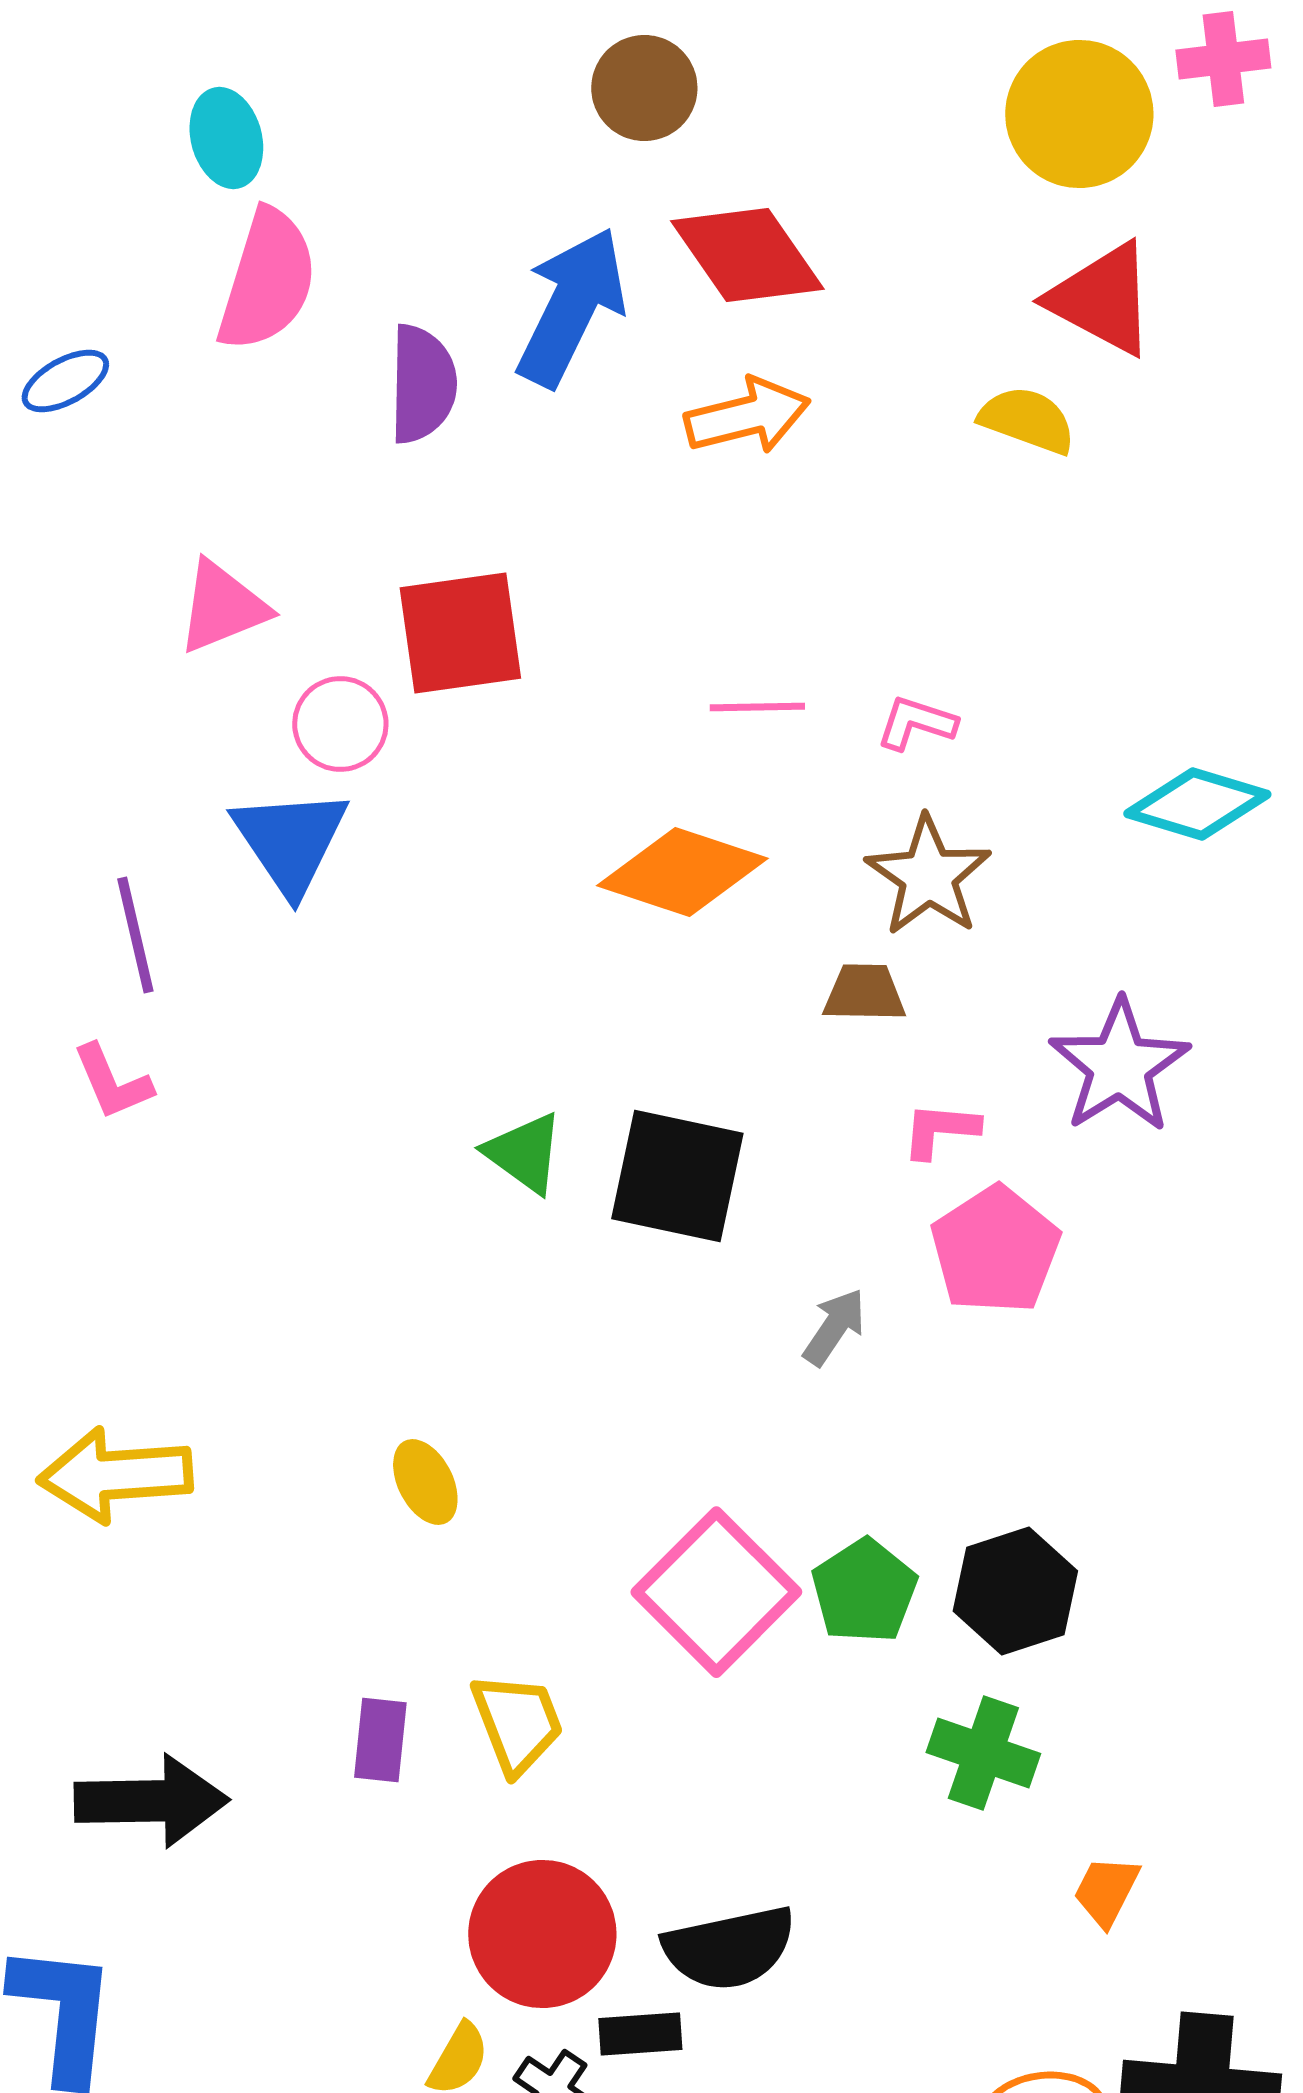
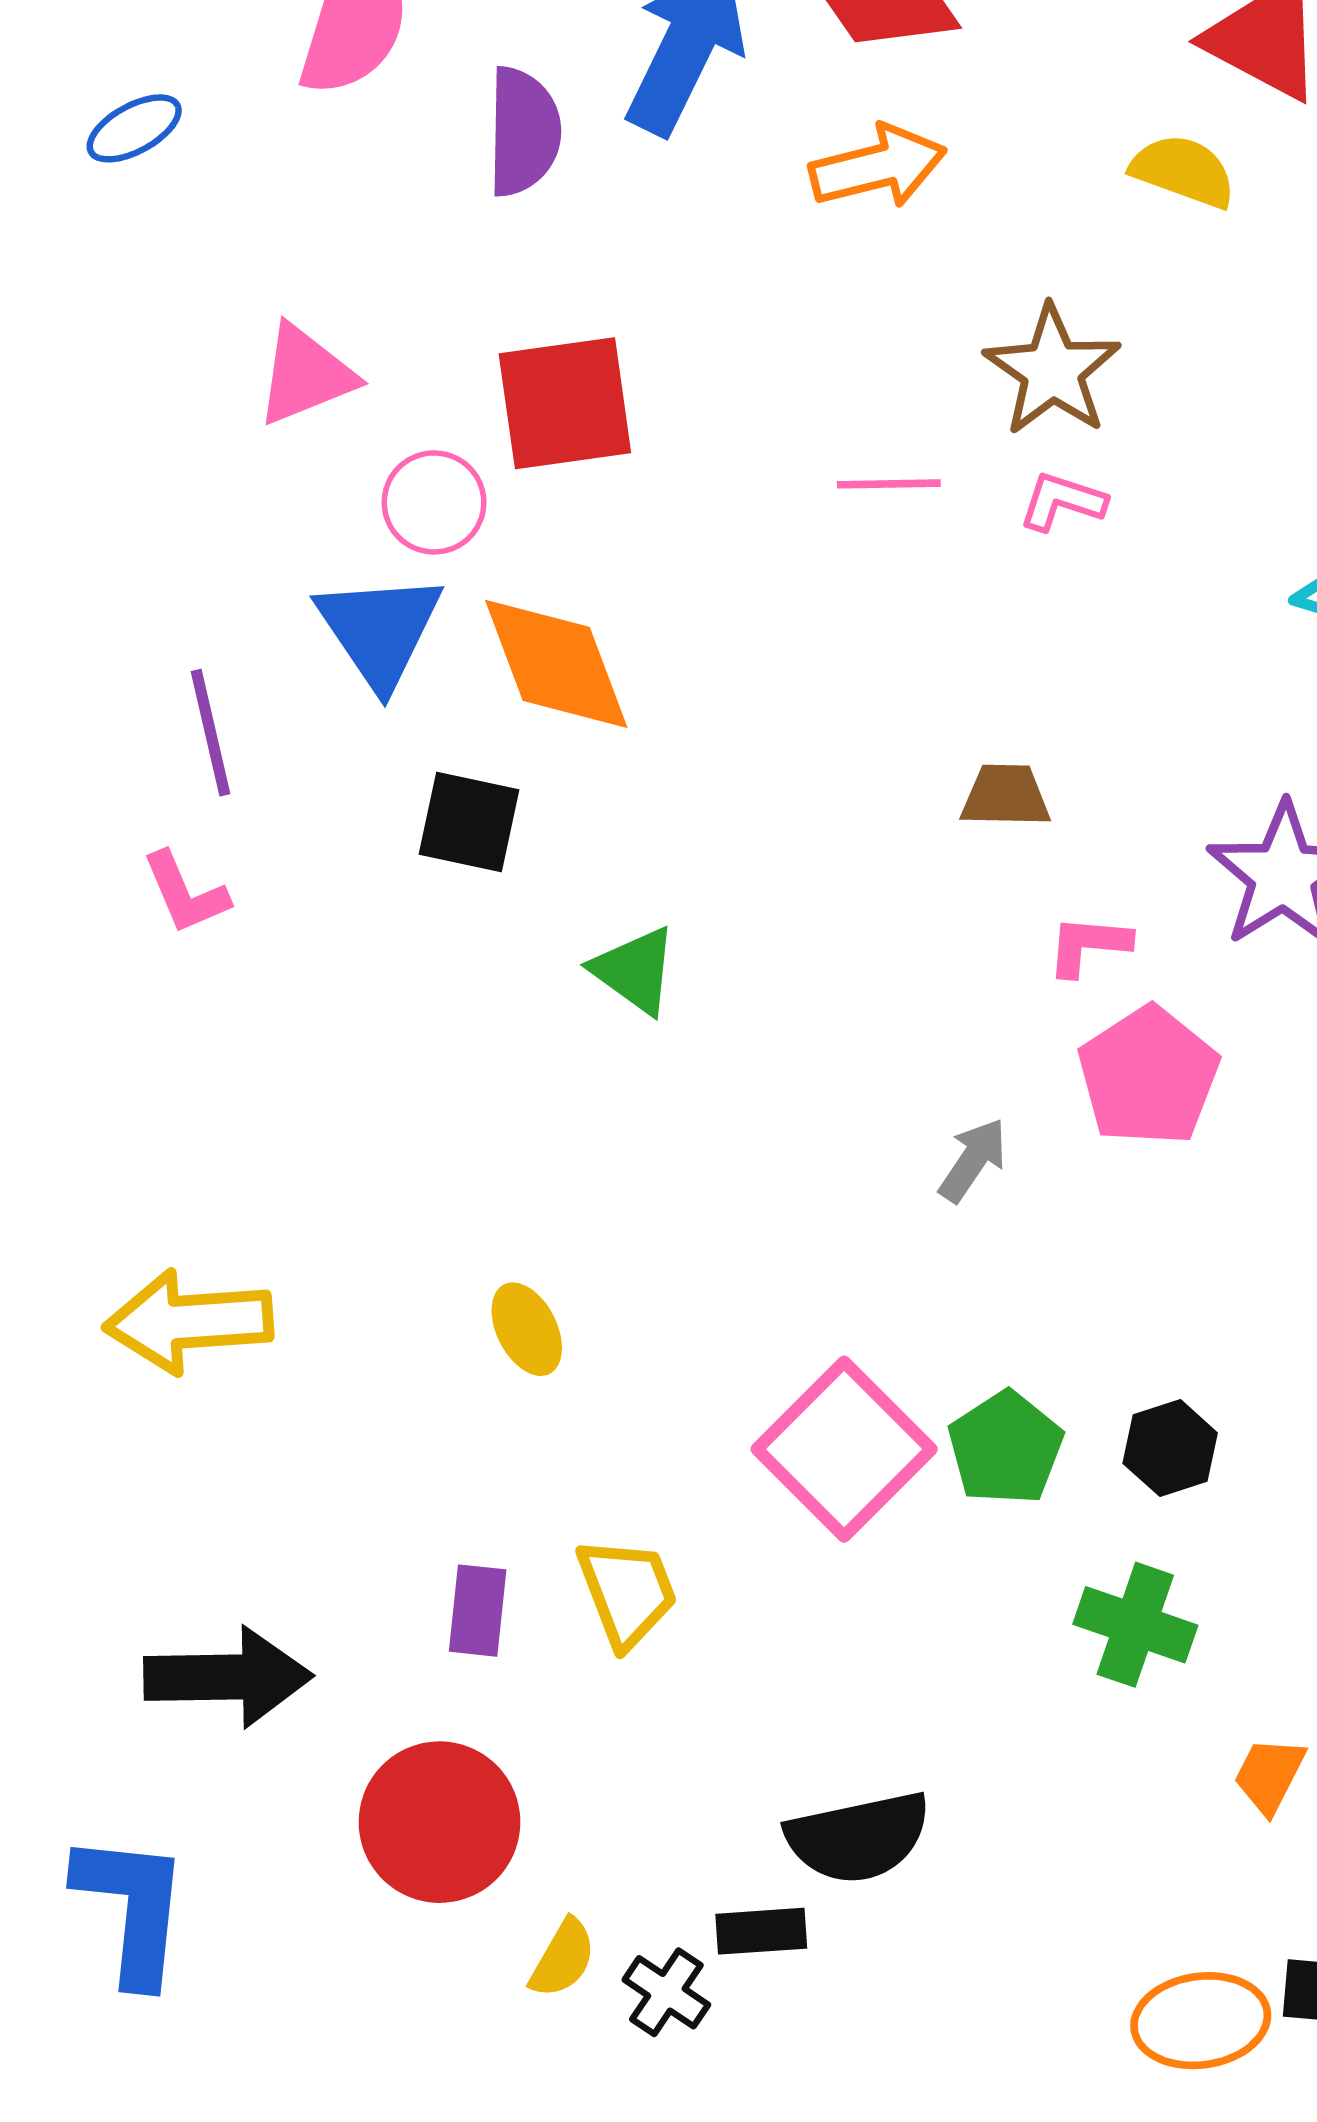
orange diamond: (682, 872) -> (556, 664), moved, turned 51
brown star: (928, 876) -> (1052, 371), moved
black square: (677, 1176) -> (469, 822), moved, size x0.7
black hexagon: (1015, 1591) -> (1170, 1448), size x0.7
red circle: (542, 1934) -> (440, 1822), moved

